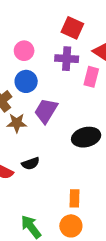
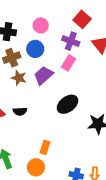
pink rectangle: (91, 77) -> (69, 63), moved
black ellipse: (86, 137) -> (67, 104), turned -40

